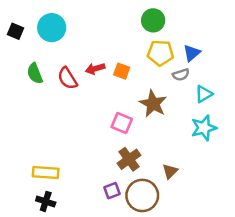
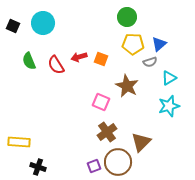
brown triangle: (170, 171) -> (141, 142), size x1.5
yellow rectangle: (46, 172) -> (19, 142), moved
purple square: (112, 191) -> (94, 166), moved

